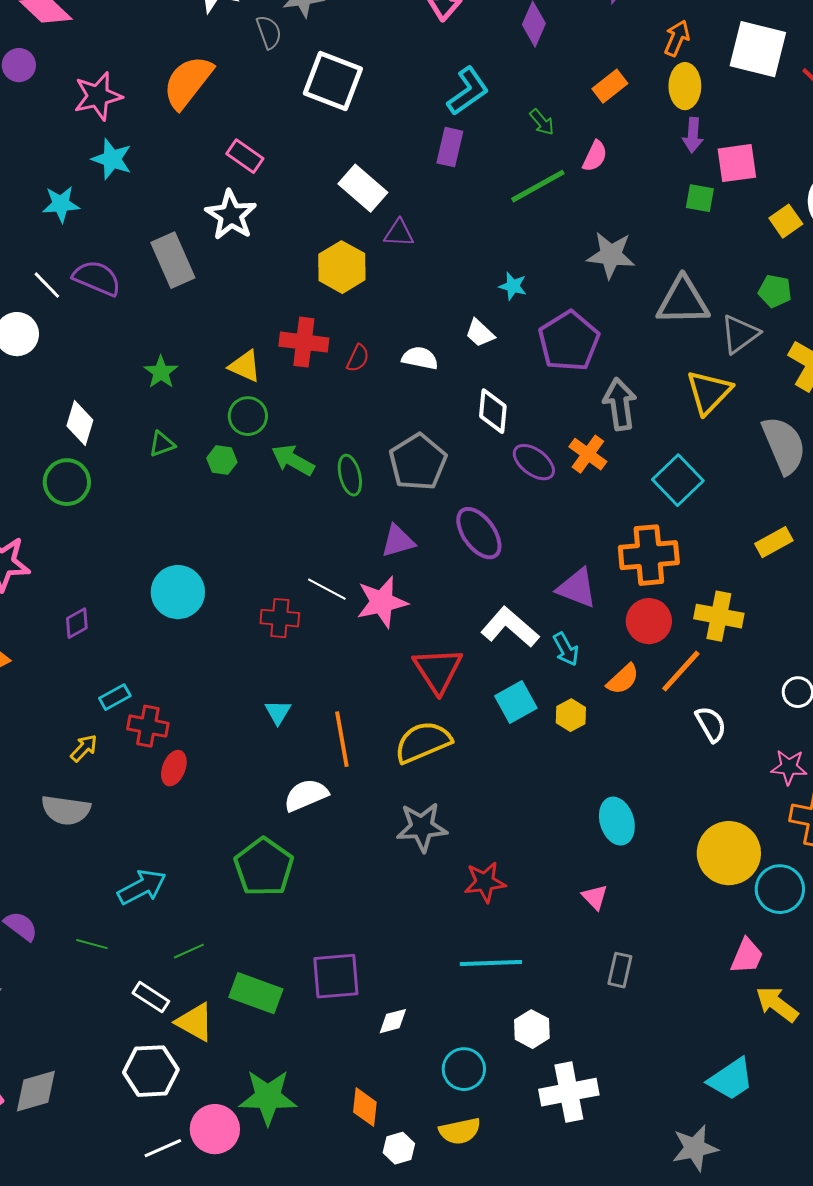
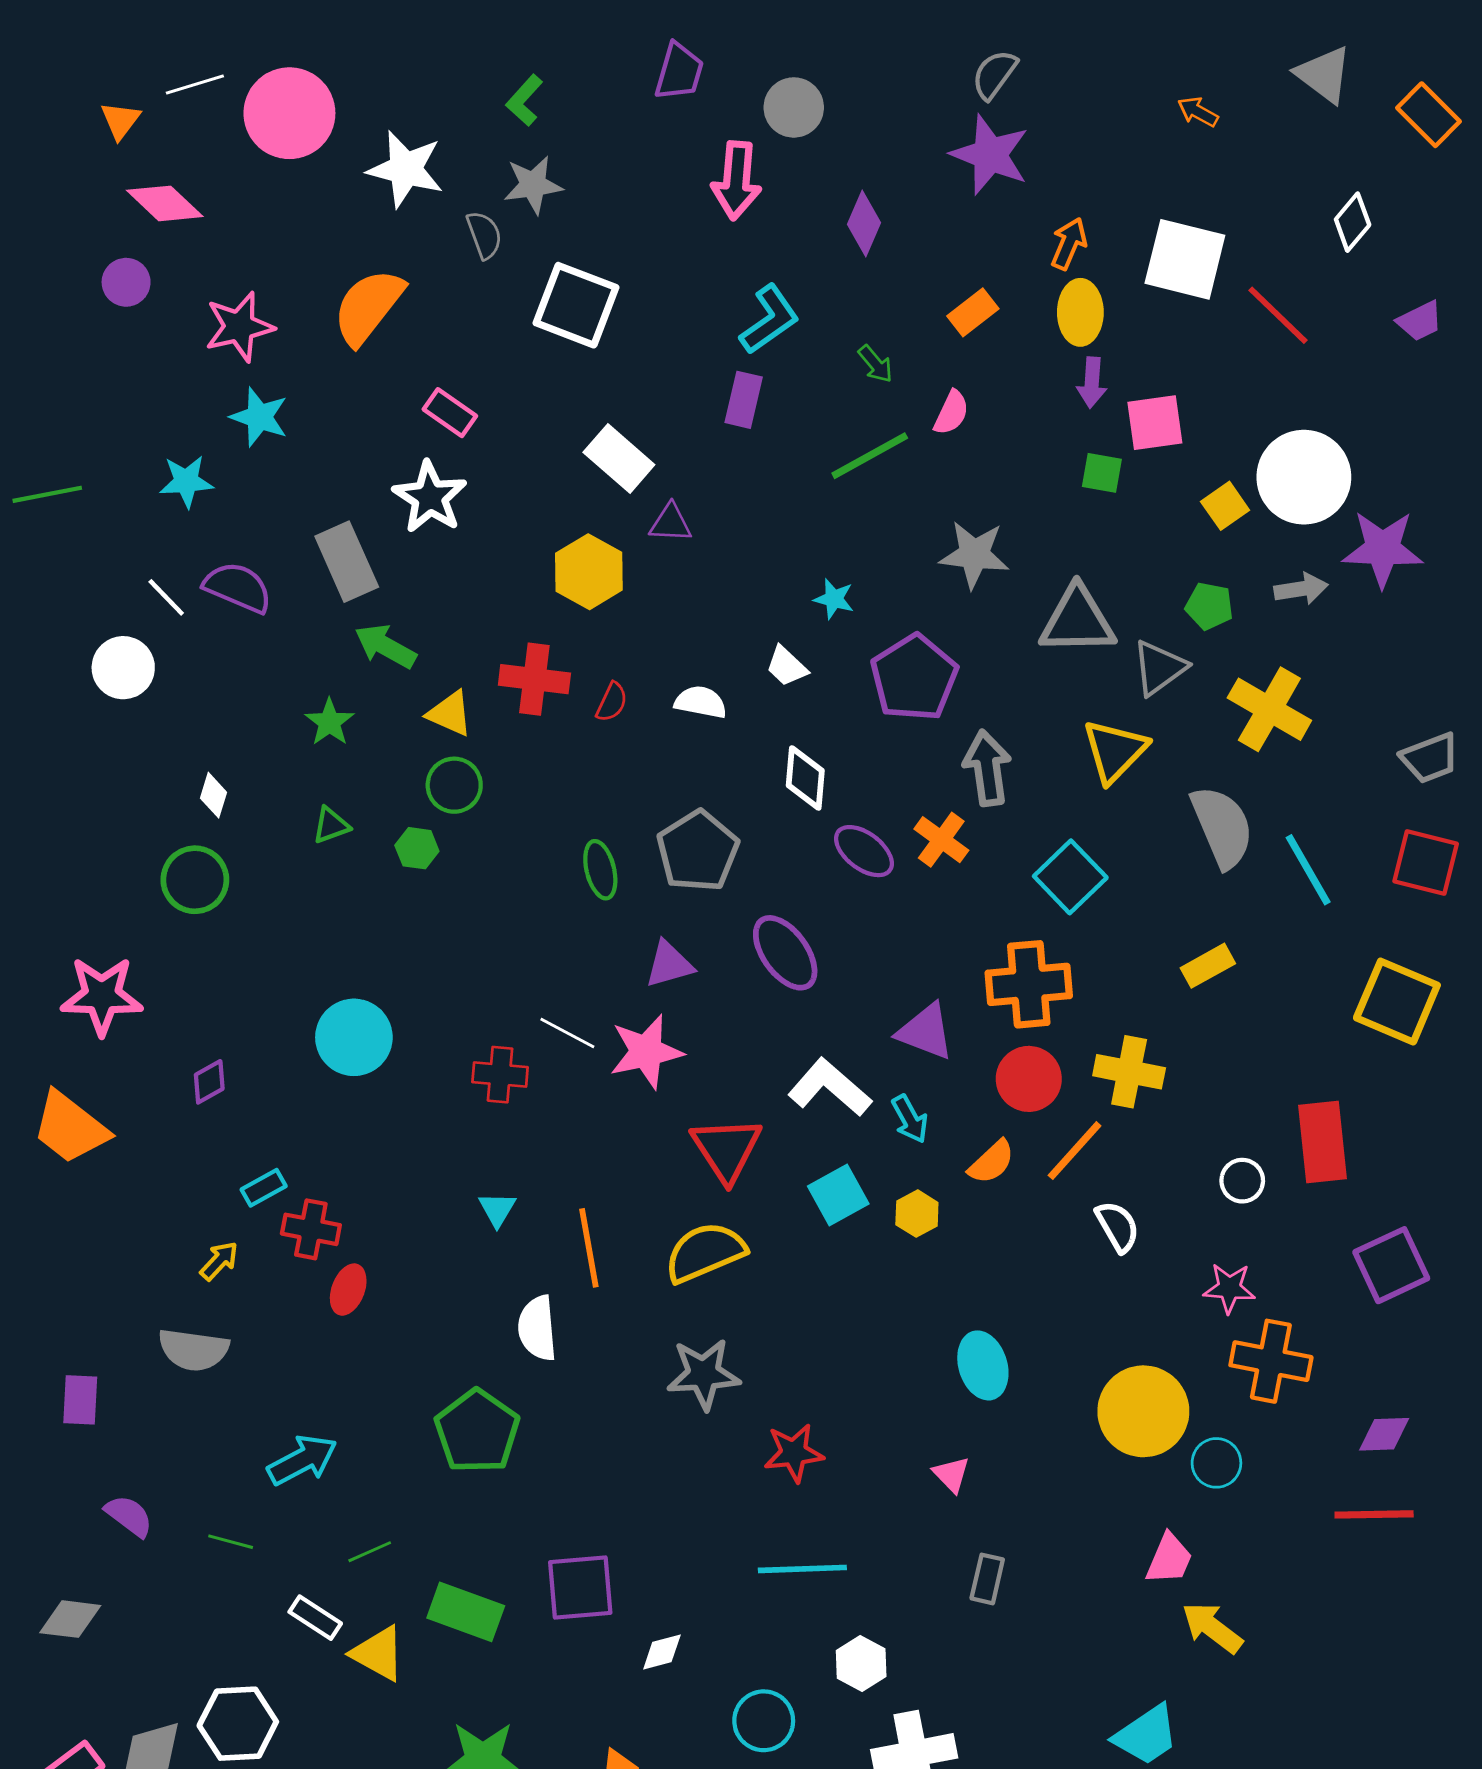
white diamond: (80, 423) -> (213, 795), size x0.7
green arrow: (293, 460) -> (385, 646), moved
white semicircle: (306, 795) -> (537, 1328), turned -72
cyan circle: (780, 889) -> (1216, 1463), size x0.7
white hexagon: (151, 1071) -> (238, 1724), moved

